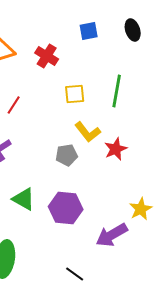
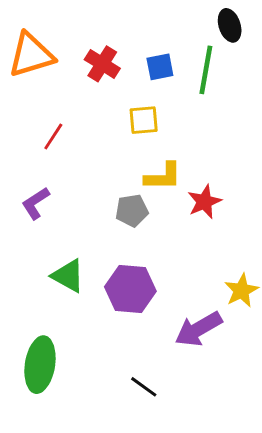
blue square: (89, 31) -> (160, 67), moved
green line: (117, 91) -> (206, 70), moved
yellow L-shape: (88, 132) -> (163, 176), turned -52

